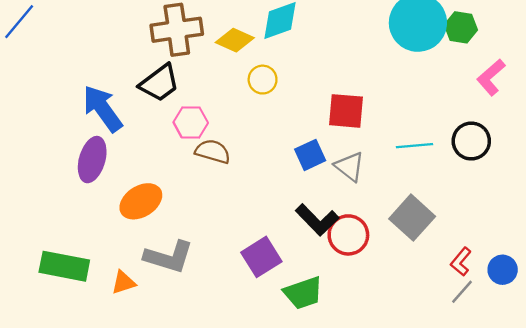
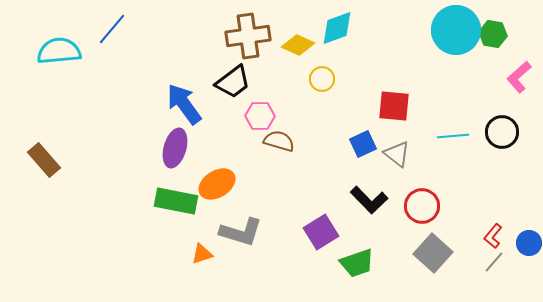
gray square: (412, 218) -> (433, 253), moved
red circle: (348, 235) -> (422, 206), moved
green rectangle: (64, 266) -> (176, 201), moved

